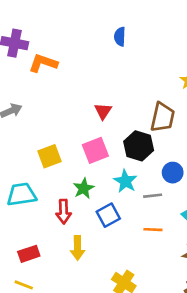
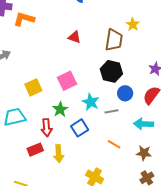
red triangle: (103, 111) -> (75, 37), moved, turned -40
brown trapezoid: (163, 117) -> (114, 40), moved
black hexagon: (139, 146) -> (111, 71), moved
orange line: (153, 230) -> (114, 144), moved, turned 32
red rectangle: (29, 254) -> (35, 150), moved

